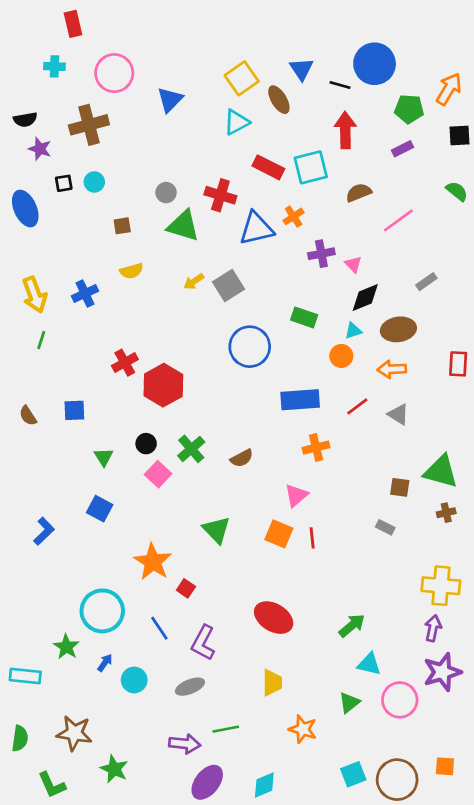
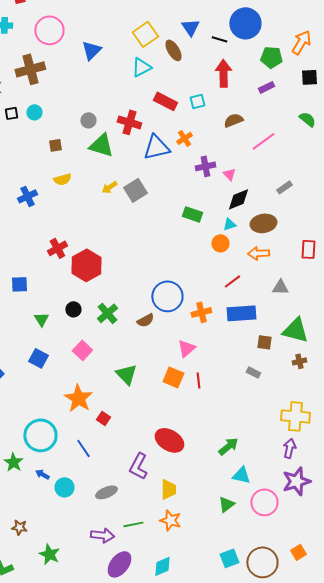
cyan square: (311, 167) -> (197, 101), size x0.6
blue circle: (250, 347) -> (167, 296), moved
blue rectangle: (300, 400) -> (241, 313), moved
gray triangle: (398, 414) -> (280, 287), moved, turned -30
pink square: (158, 474) -> (82, 350), moved
purple L-shape: (203, 643) -> (138, 466), moved
blue arrow: (105, 663) -> (42, 474), turned -96
orange star: (303, 729) -> (170, 520), moved
brown star: (74, 733) -> (19, 527), size x0.6
orange square: (445, 766) -> (298, 552), turned -35

